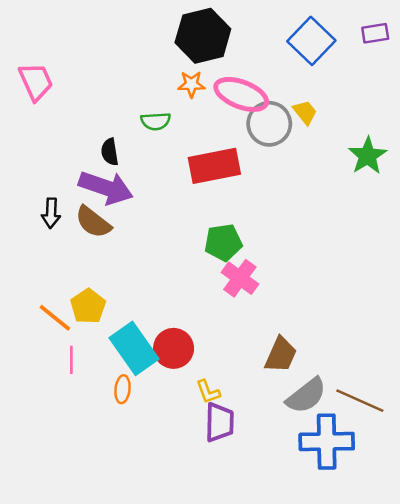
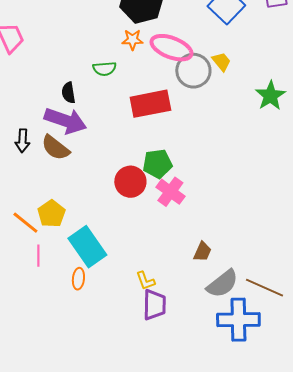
red circle: (174, 348) -> (130, 182), moved
brown trapezoid: (281, 355) -> (202, 252), size x0.7

